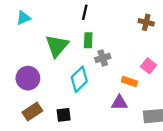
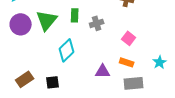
gray cross: (103, 58) -> (97, 23), moved
purple circle: (28, 78) -> (21, 24), moved
orange rectangle: (129, 81) -> (127, 62), moved

